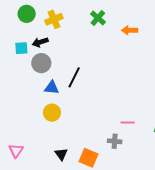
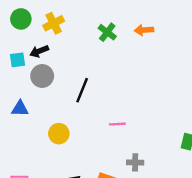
green cross: (98, 18) -> (107, 32), moved
blue triangle: (52, 88) -> (20, 109), moved
pink line: (128, 123) -> (117, 124), moved

